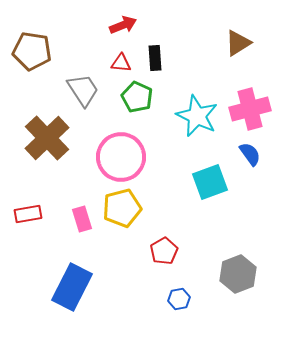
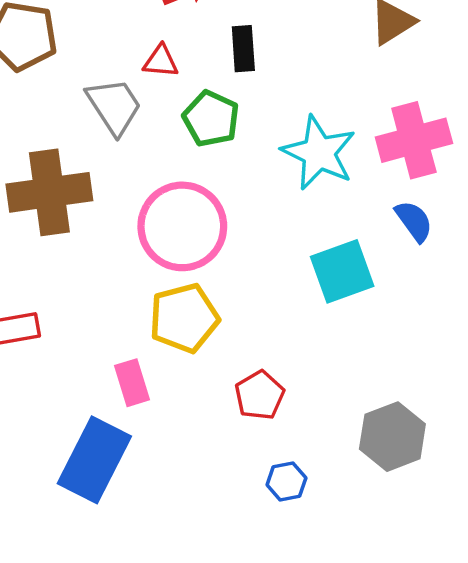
red triangle: (121, 63) -> (161, 61), moved
brown cross: (47, 138) -> (49, 192), turned 36
pink rectangle: (82, 219) -> (132, 383), moved

